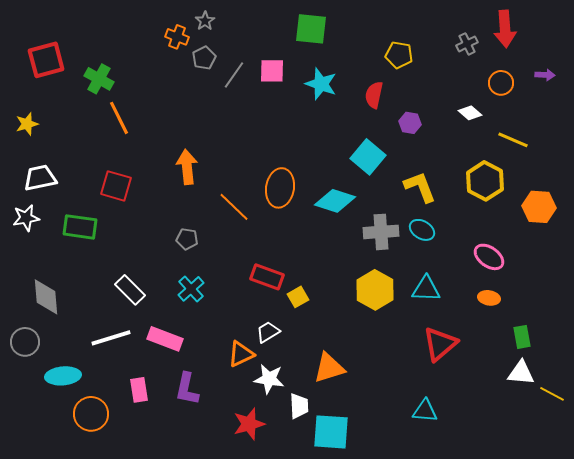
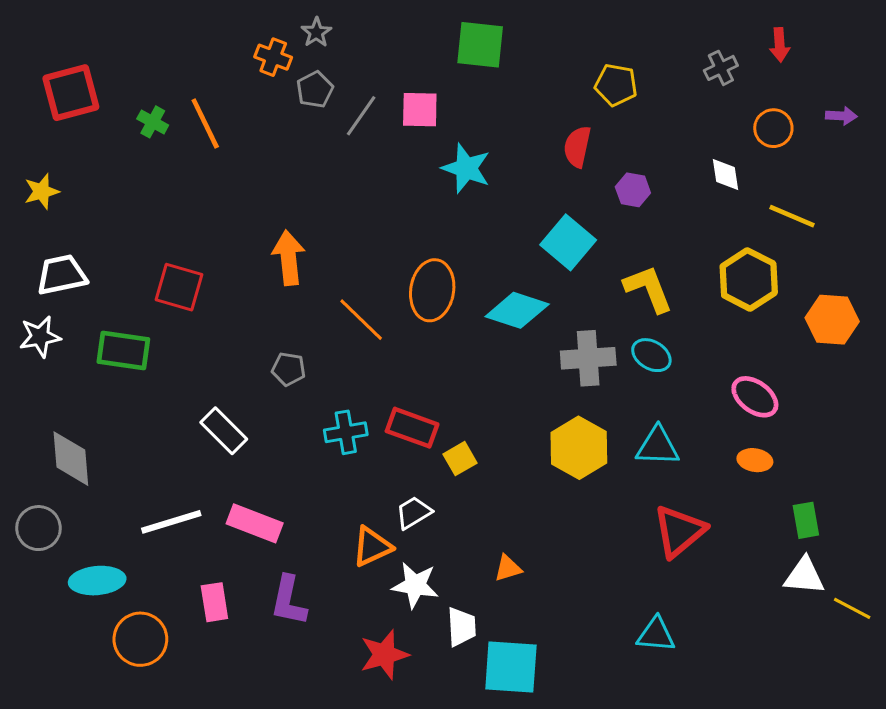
red arrow: (505, 29) -> (780, 45), size x0.6
green cross: (99, 79) -> (153, 122), size x0.7
cyan star: (321, 84) -> (466, 168), moved
white diamond: (470, 113) -> (726, 174), turned 40
orange line: (119, 118) -> (205, 124), moved
cyan cross: (191, 289) -> (346, 432), moved, turned 32
white rectangle: (130, 290) -> (224, 431), moved
orange triangle: (329, 368) -> (508, 568), size x0.6

